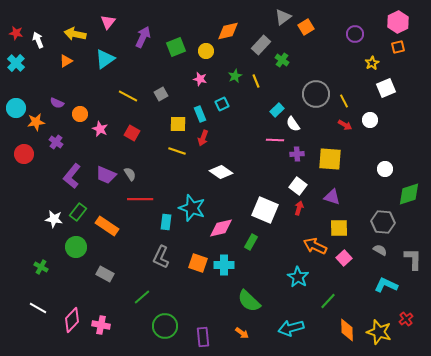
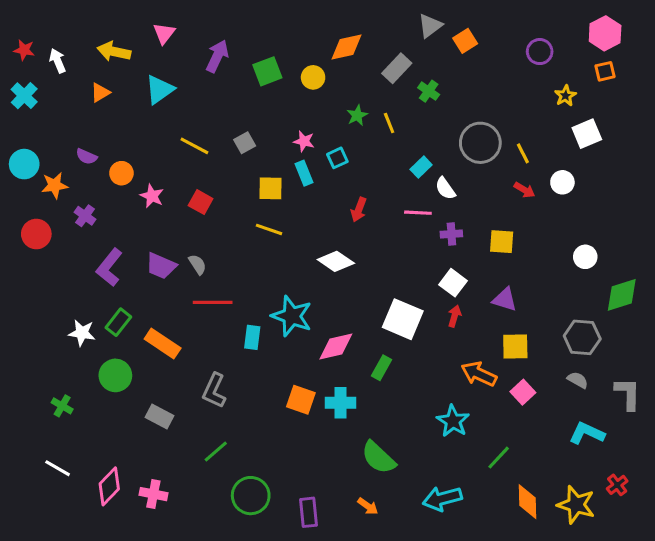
pink star: (200, 79) -> (304, 141), moved
red arrow: (203, 138) -> (359, 210), moved
yellow square: (330, 159) -> (502, 242), size x0.7
gray L-shape: (161, 257) -> (214, 391), moved

